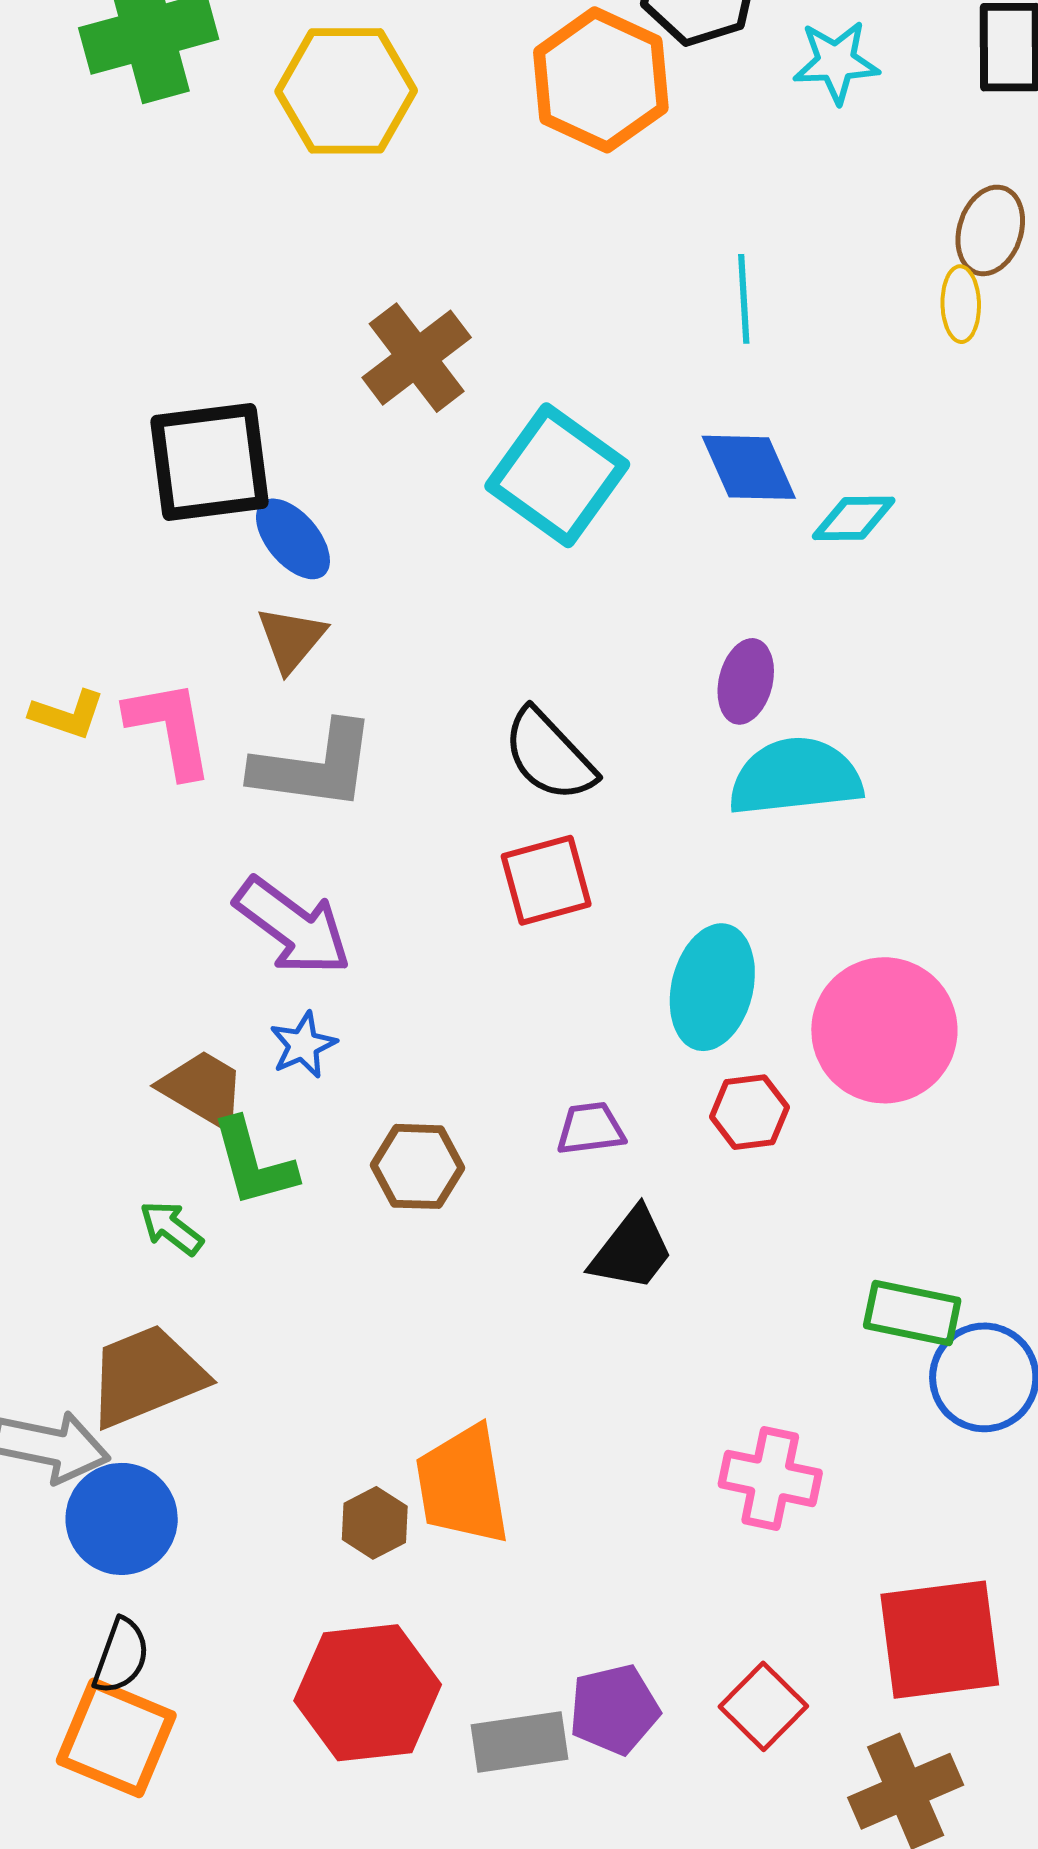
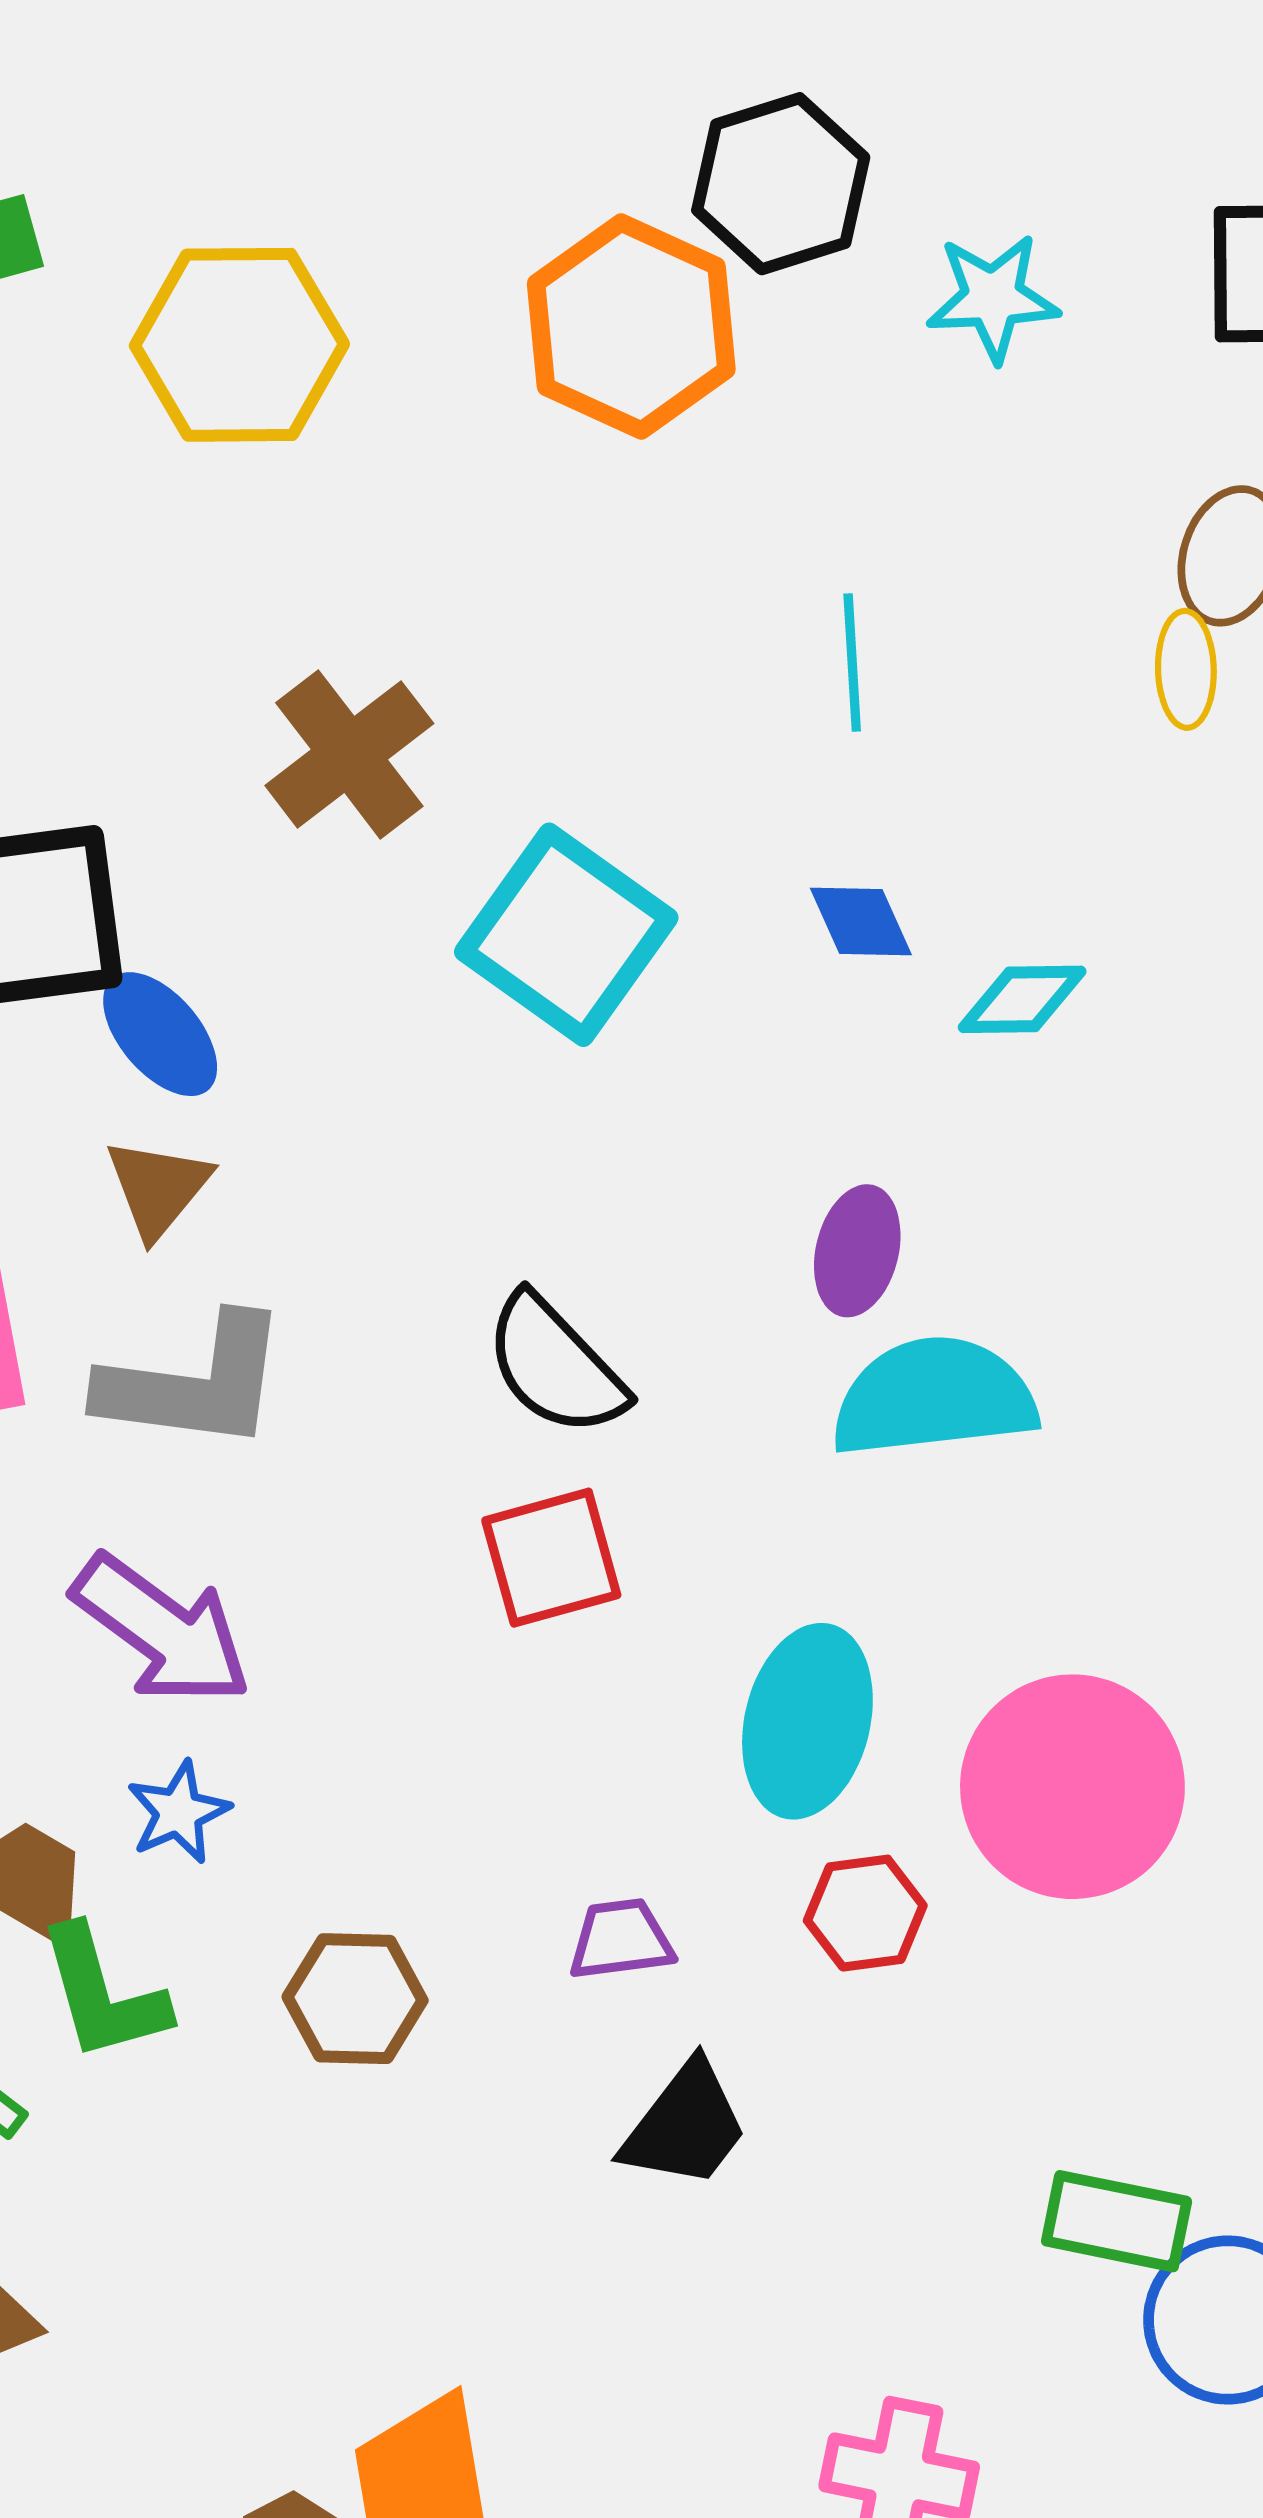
blue diamond: (749, 467) -> (861, 922), size x0.7

